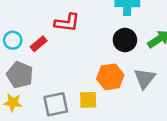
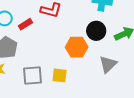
orange hexagon: (110, 77) -> (77, 47), moved

